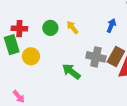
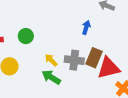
yellow arrow: (72, 27) -> (51, 60), moved

